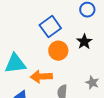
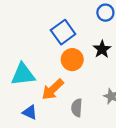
orange arrow: (41, 77) -> (53, 89), turned -40

